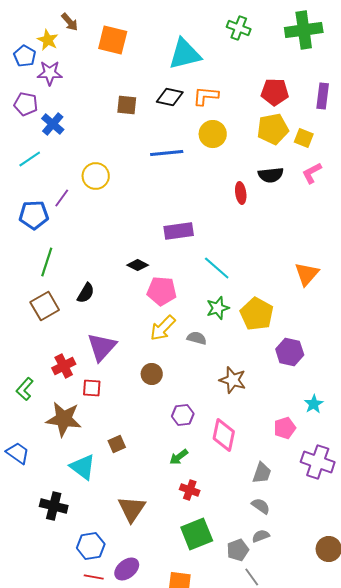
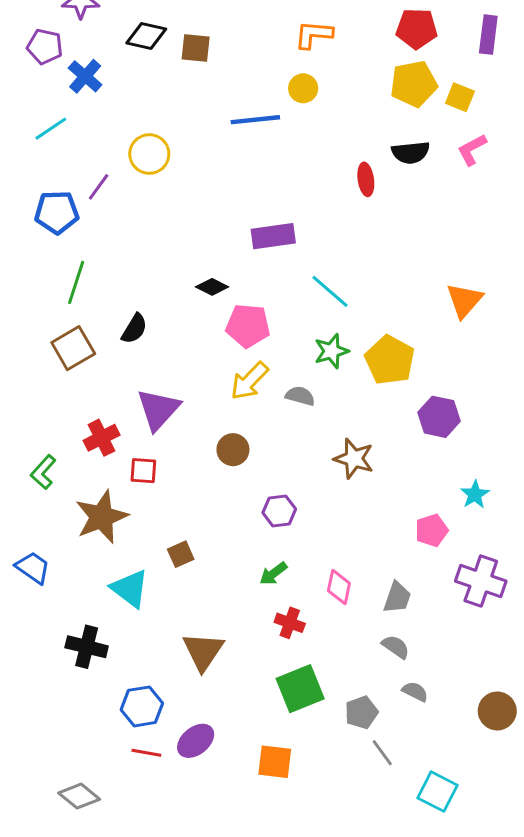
black diamond: (170, 97) -> (146, 36), moved
yellow circle: (213, 134) -> (303, 88), moved, size x0.7
brown star: (64, 419) -> (102, 517), turned -30
pink diamond: (224, 435) -> (339, 587), moved, size x0.7
gray semicircle: (261, 536) -> (415, 692), moved, turned 48

